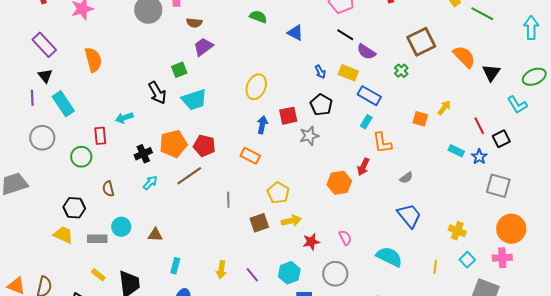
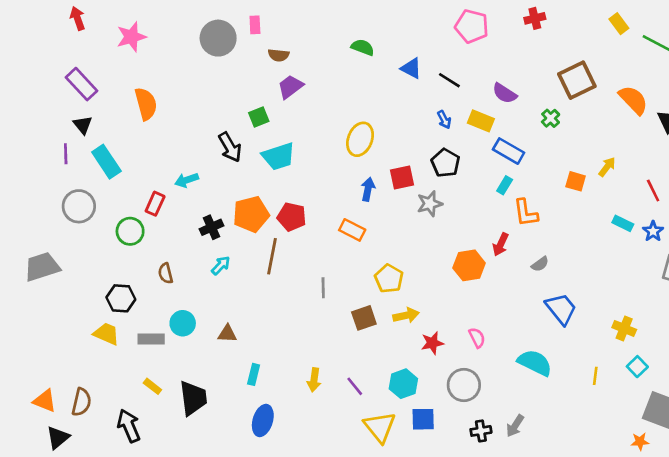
black line: (345, 35) -> (449, 80), moved
red rectangle: (100, 136) -> (155, 204), turned 30
brown line: (189, 176) -> (272, 256), turned -44
gray semicircle: (406, 178) -> (540, 264), moved

